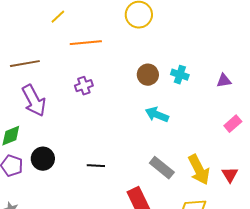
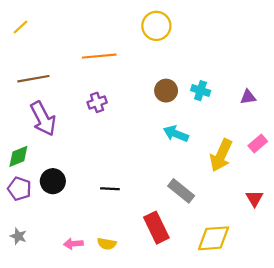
yellow line: (58, 17) -> (20, 27), moved
yellow arrow: (199, 170) -> (221, 155), moved, turned 52

